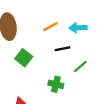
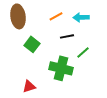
green cross: (56, 84) -> (61, 68), size x1.6

